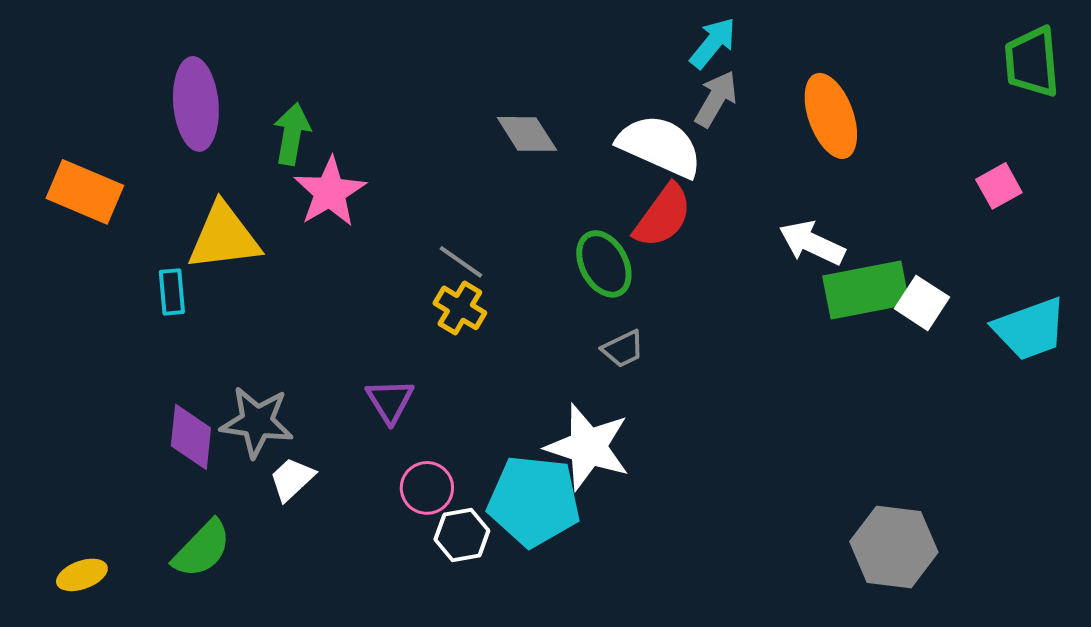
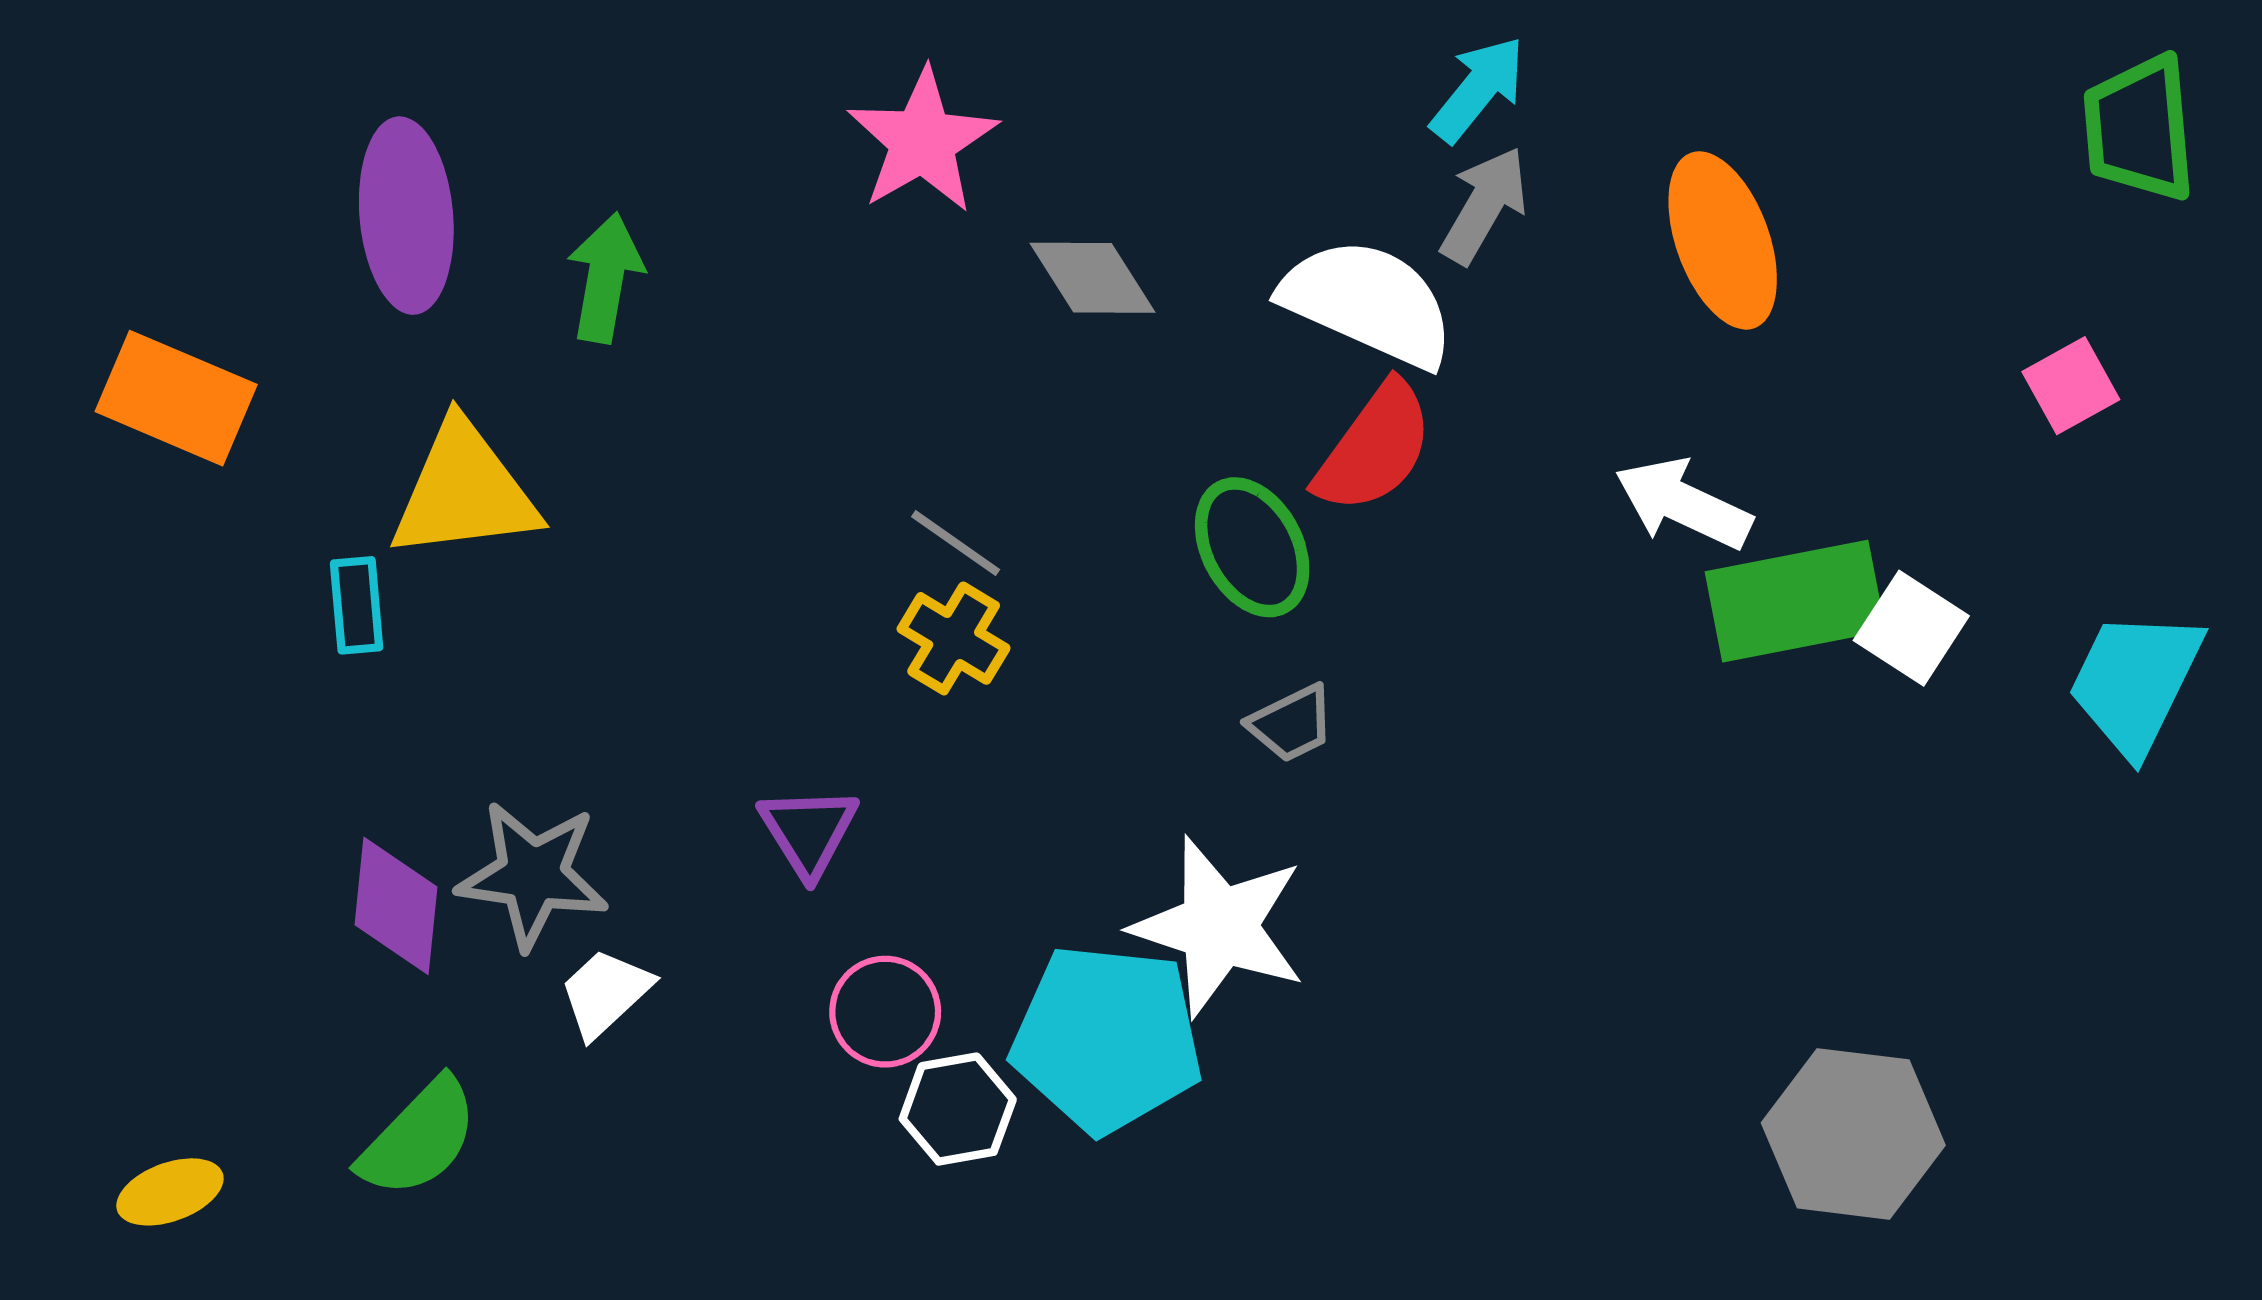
pink star: (330, 192) -> (922, 141), moved
cyan trapezoid: (1030, 329) -> (2135, 682), turned 136

